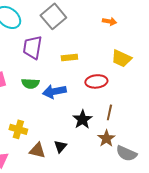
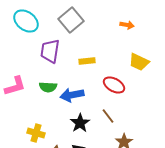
red ellipse: (96, 81) -> (114, 85), turned 35
brown line: (109, 112) -> (108, 116), moved, turned -49
black star: (82, 119) -> (80, 123), moved

